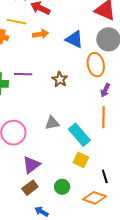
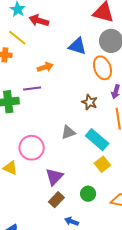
yellow line: (16, 22) -> (17, 38), turned 36
orange arrow: (41, 34) -> (45, 67), moved
brown star: (60, 79) -> (90, 102), moved
yellow square: (81, 160) -> (102, 164), turned 35

